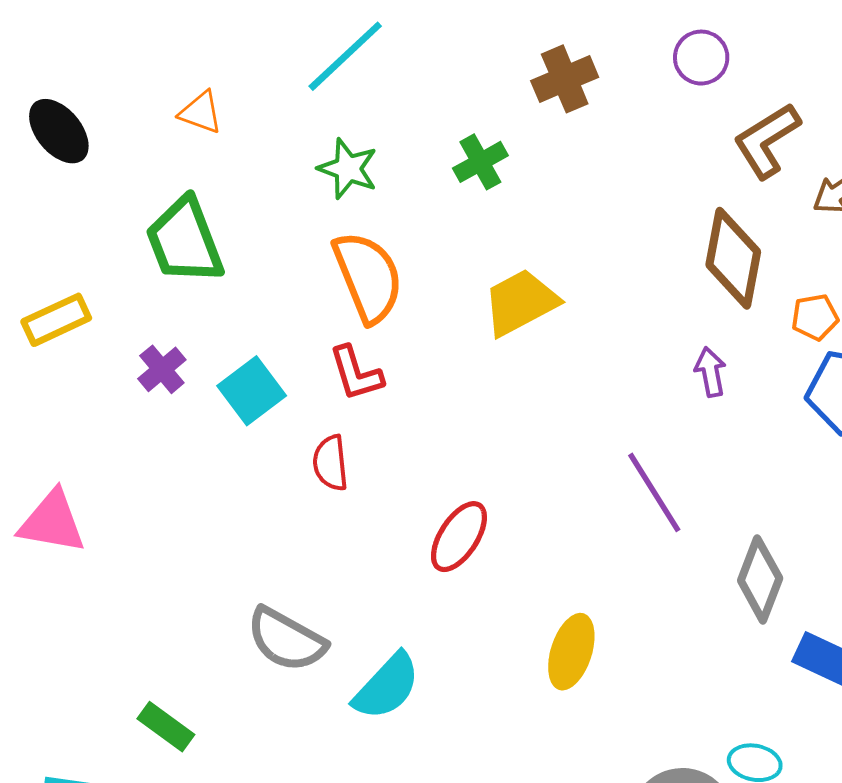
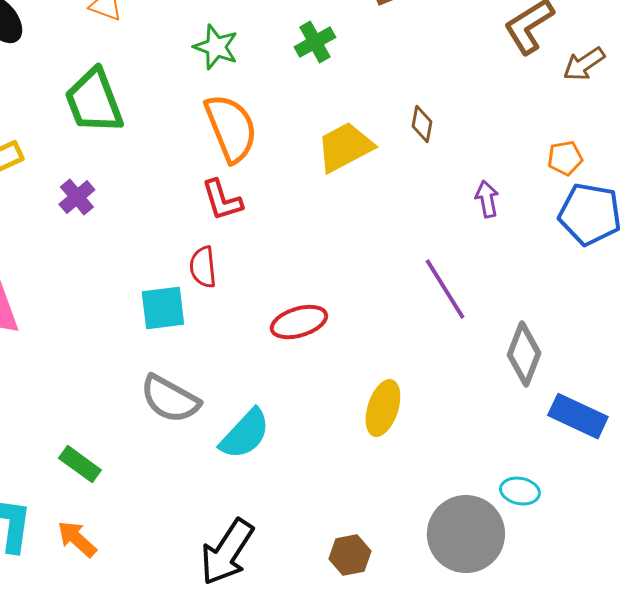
brown diamond: (733, 258) -> (422, 124), moved, size x0.5
cyan square: (252, 391) -> (163, 308), moved, turned 30
red ellipse: (459, 537) -> (299, 322), turned 40

